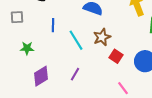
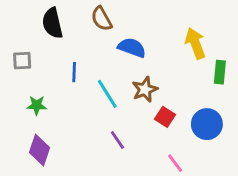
purple line: (75, 74) -> (117, 140), moved, turned -64
purple diamond: (41, 76) -> (39, 150), moved, turned -40

